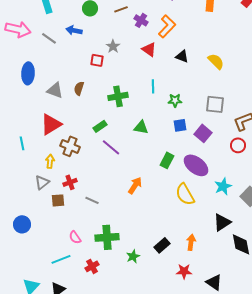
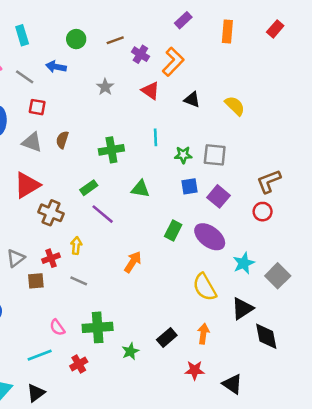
red square: (97, 60) -> (37, 107), moved
gray square: (215, 104) -> (215, 155), moved
yellow arrow: (50, 161) -> (76, 246), moved
yellow semicircle: (185, 194) -> (205, 287), moved

